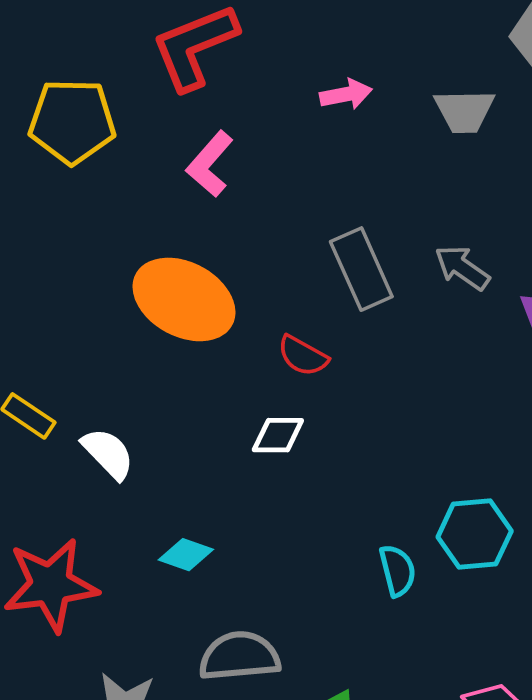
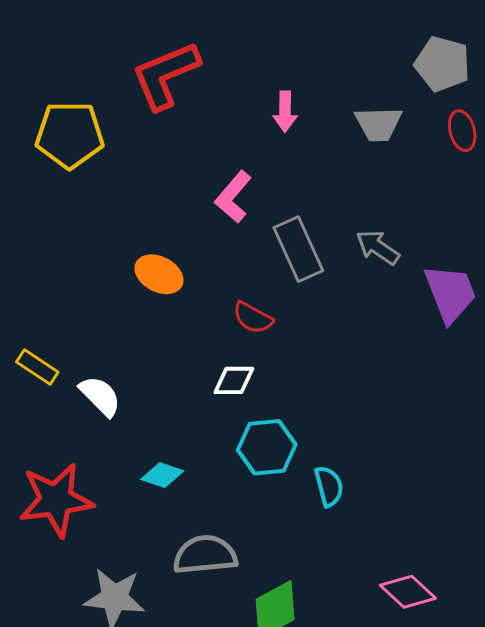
pink arrow: (346, 94) -> (285, 112), turned 102
pink L-shape: (210, 164) -> (233, 197), moved
orange ellipse: (184, 299) -> (159, 274), size x0.6
cyan hexagon: (475, 534) -> (267, 447), moved

